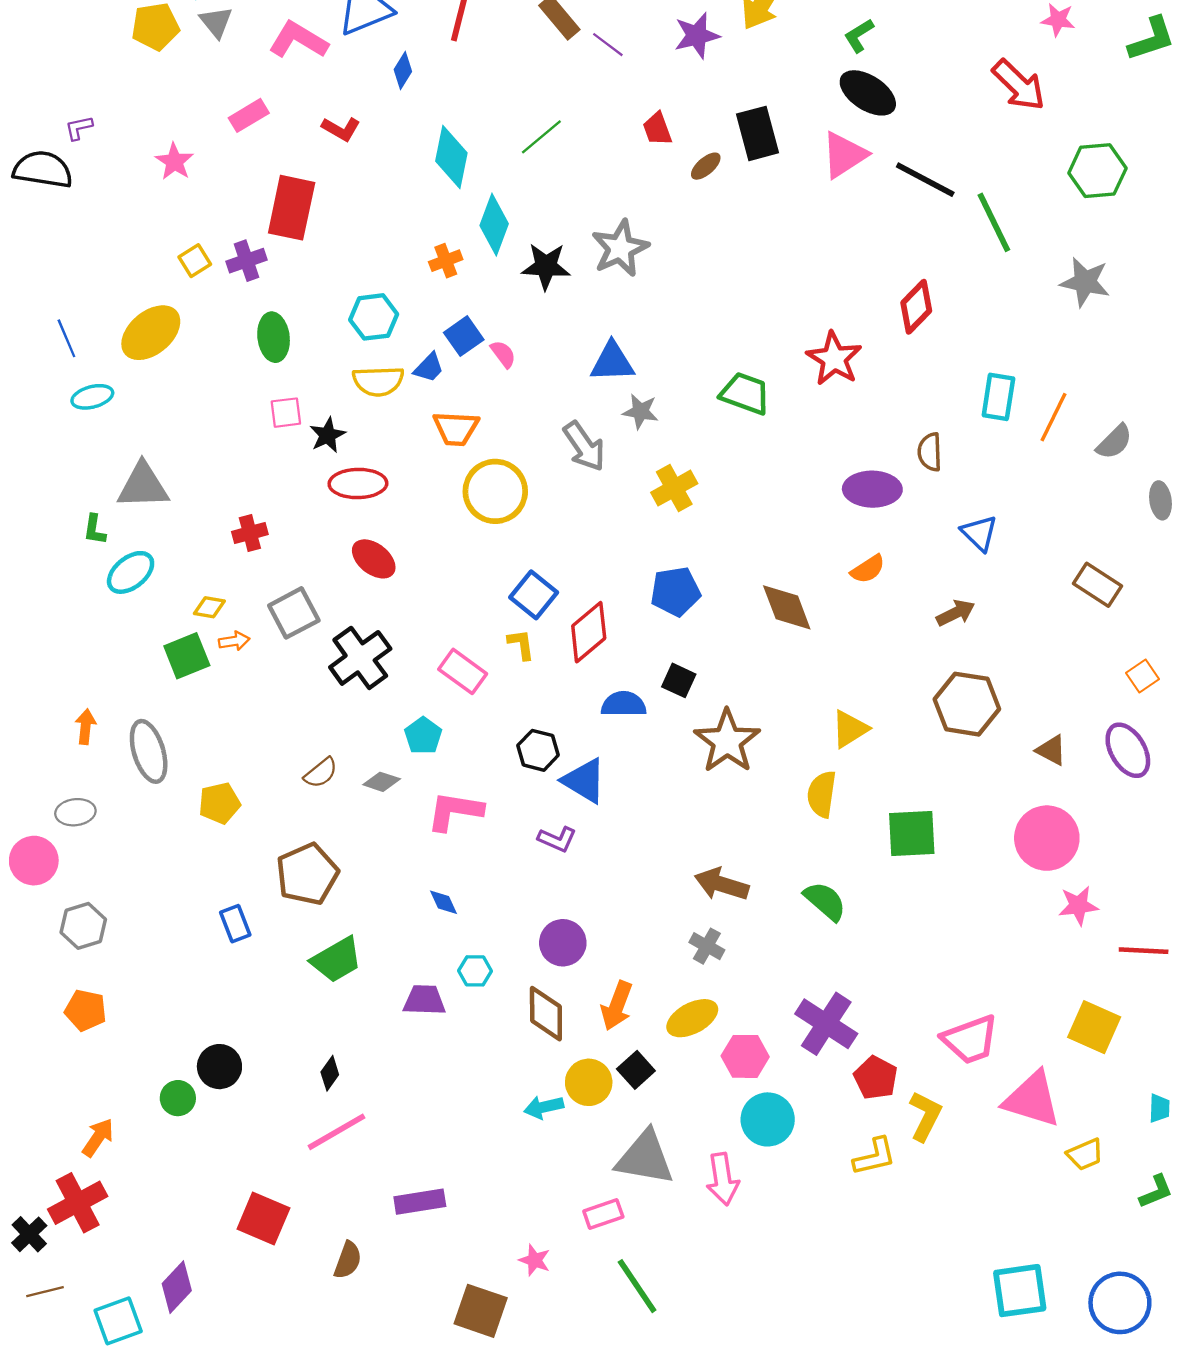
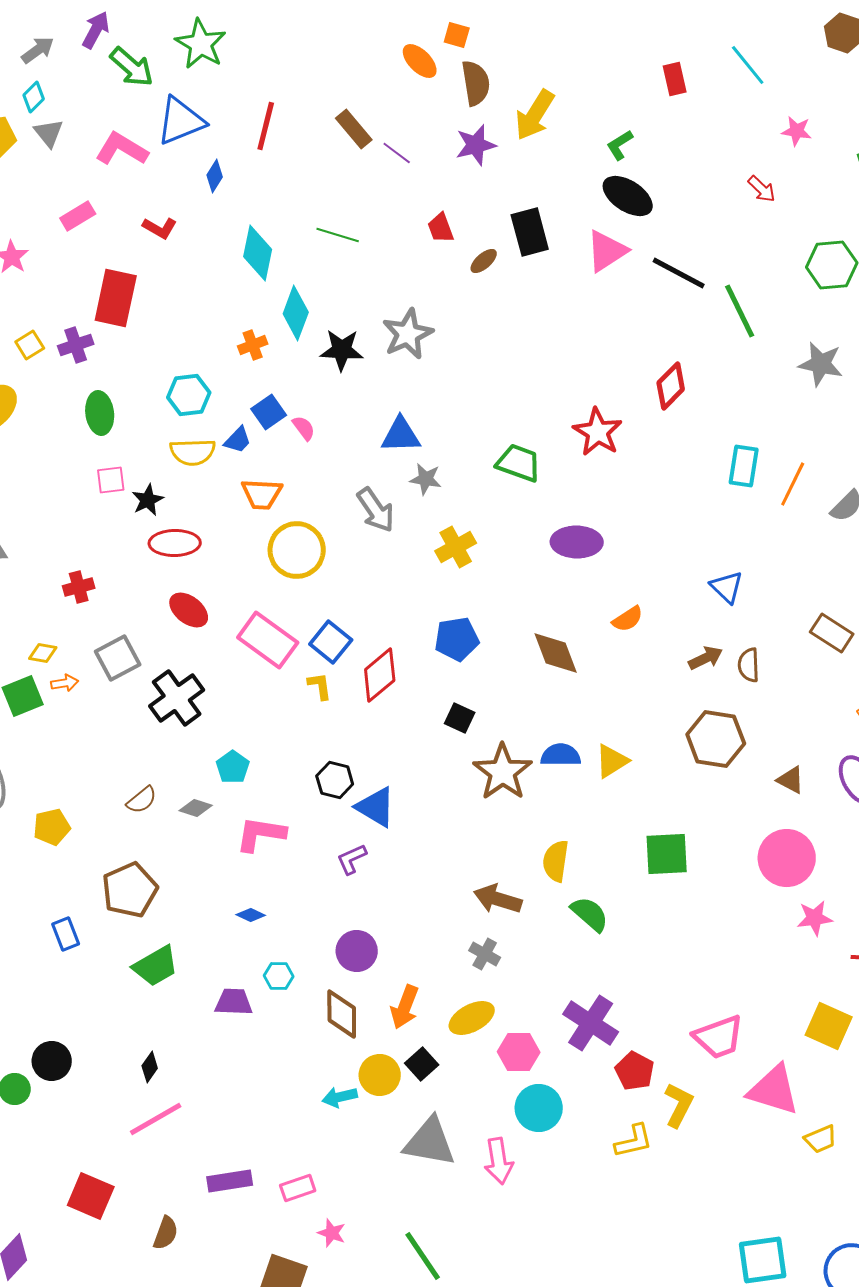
red arrow: (1019, 85) -> (762, 189), size x0.6
green line: (541, 137) -> (338, 235), turned 57
brown semicircle: (930, 452) -> (749, 665), moved
purple ellipse: (872, 489) -> (577, 542), moved
pink rectangle: (463, 671) -> (268, 640), moved, size x1.4
blue semicircle: (624, 704) -> (561, 755), moved
yellow semicircle: (822, 794) -> (556, 861), moved
purple L-shape: (557, 839) -> (352, 859), turned 132
blue diamond: (443, 902) -> (251, 915), turned -40
pink rectangle: (603, 1214) -> (298, 1188), moved

